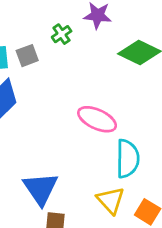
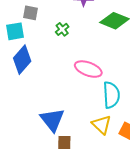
green cross: (62, 34) -> (62, 29), moved
gray square: (27, 56) -> (30, 13), moved, turned 35

